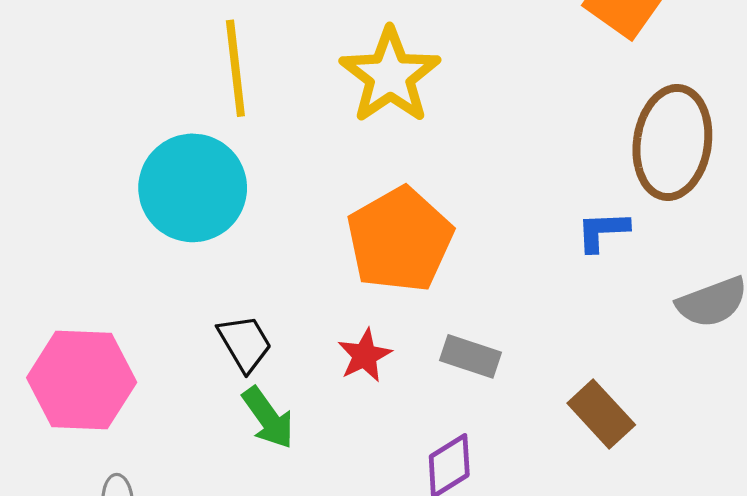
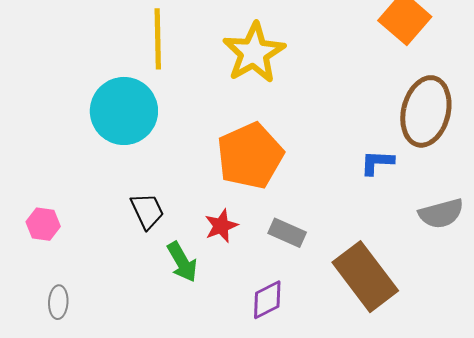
pink hexagon: (82, 380) -> (43, 224), size x0.5
brown rectangle: (601, 414) -> (365, 277), size x1.6
green arrow: (268, 418) -> (182, 262), moved

